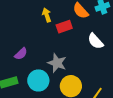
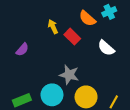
red rectangle: (64, 27) -> (72, 37), turned 70
purple semicircle: (21, 54) -> (22, 50), moved

